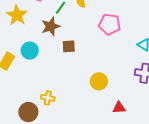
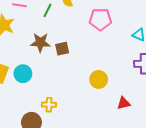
brown star: (51, 26) -> (40, 42), moved, turned 30
cyan circle: (30, 51) -> (23, 74), moved

